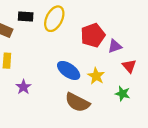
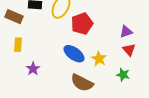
red pentagon: (93, 35) -> (82, 24), moved
purple triangle: (115, 46) -> (126, 32), moved

